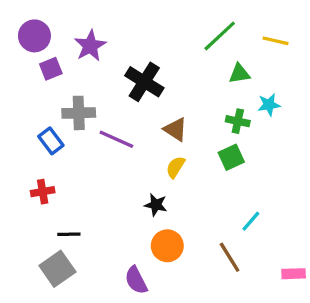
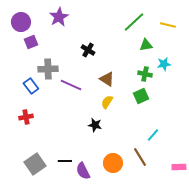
purple star: (90, 46) -> (59, 17), moved
black cross: (144, 82) -> (88, 50), size x0.6
black line: (69, 234) -> (65, 161), moved
orange circle: (167, 246) -> (113, 163), moved

